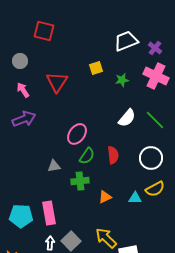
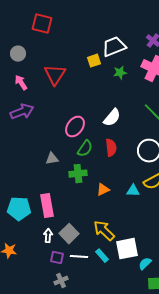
white trapezoid: (126, 41) -> (114, 47), moved
white semicircle: (127, 118) -> (112, 118), moved

